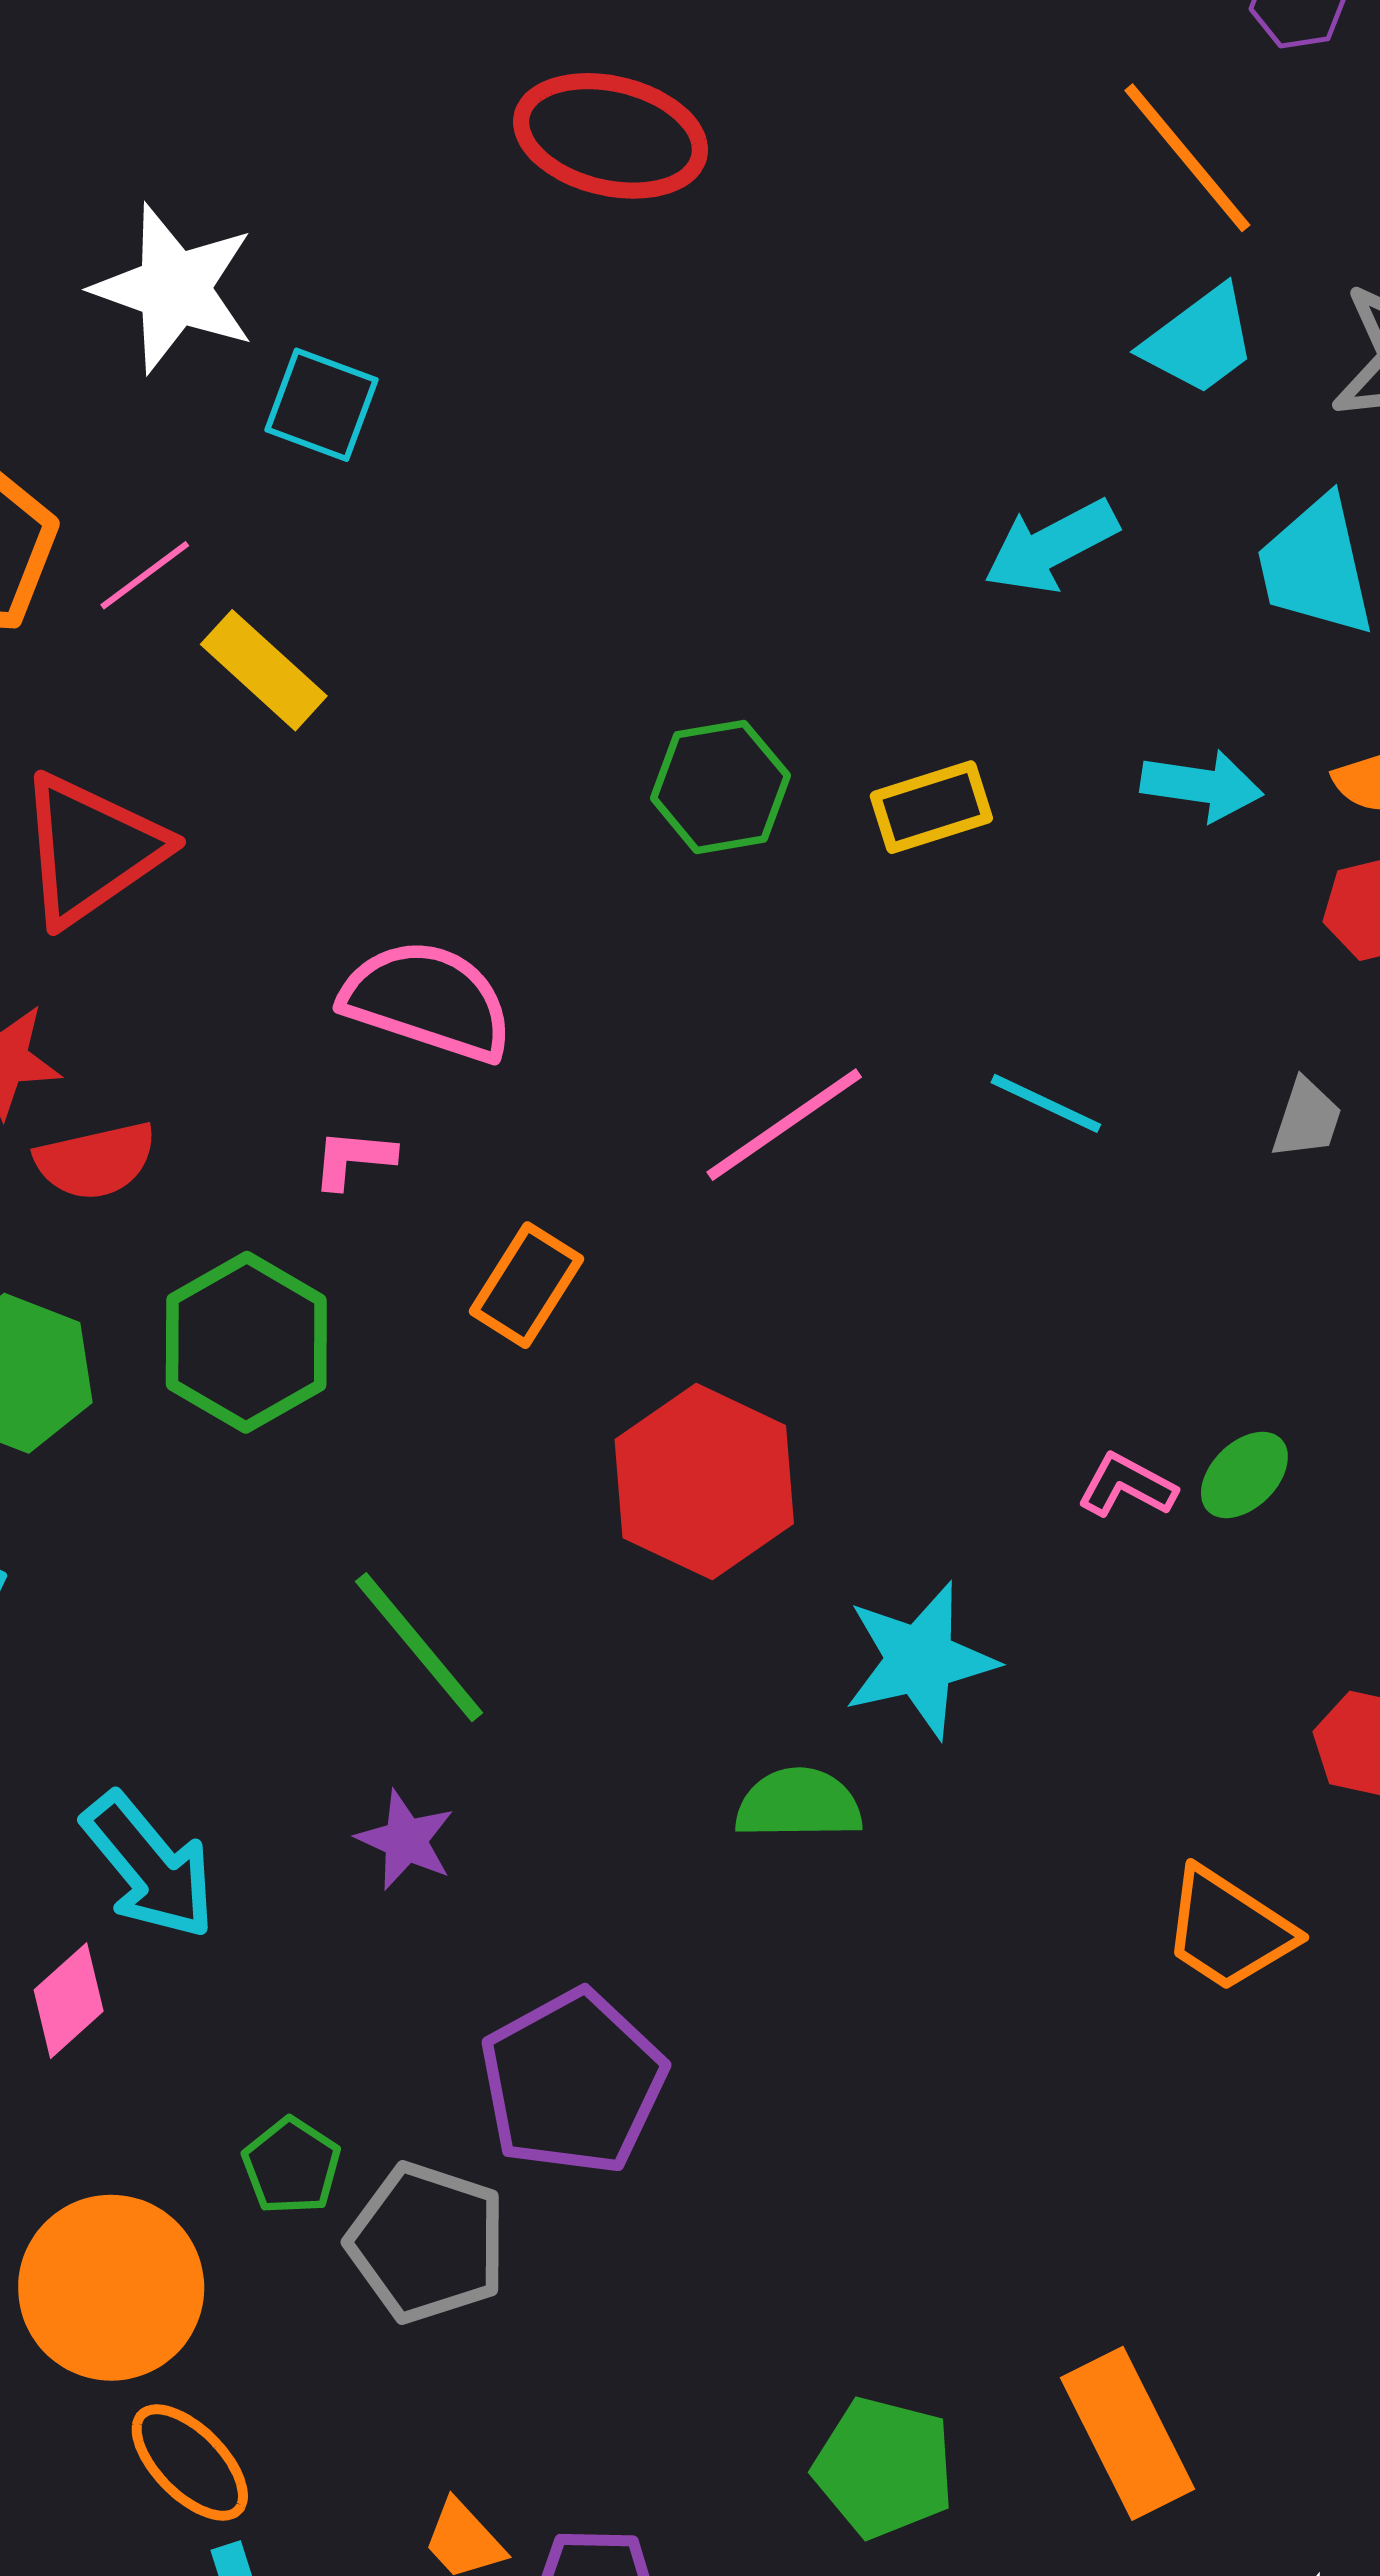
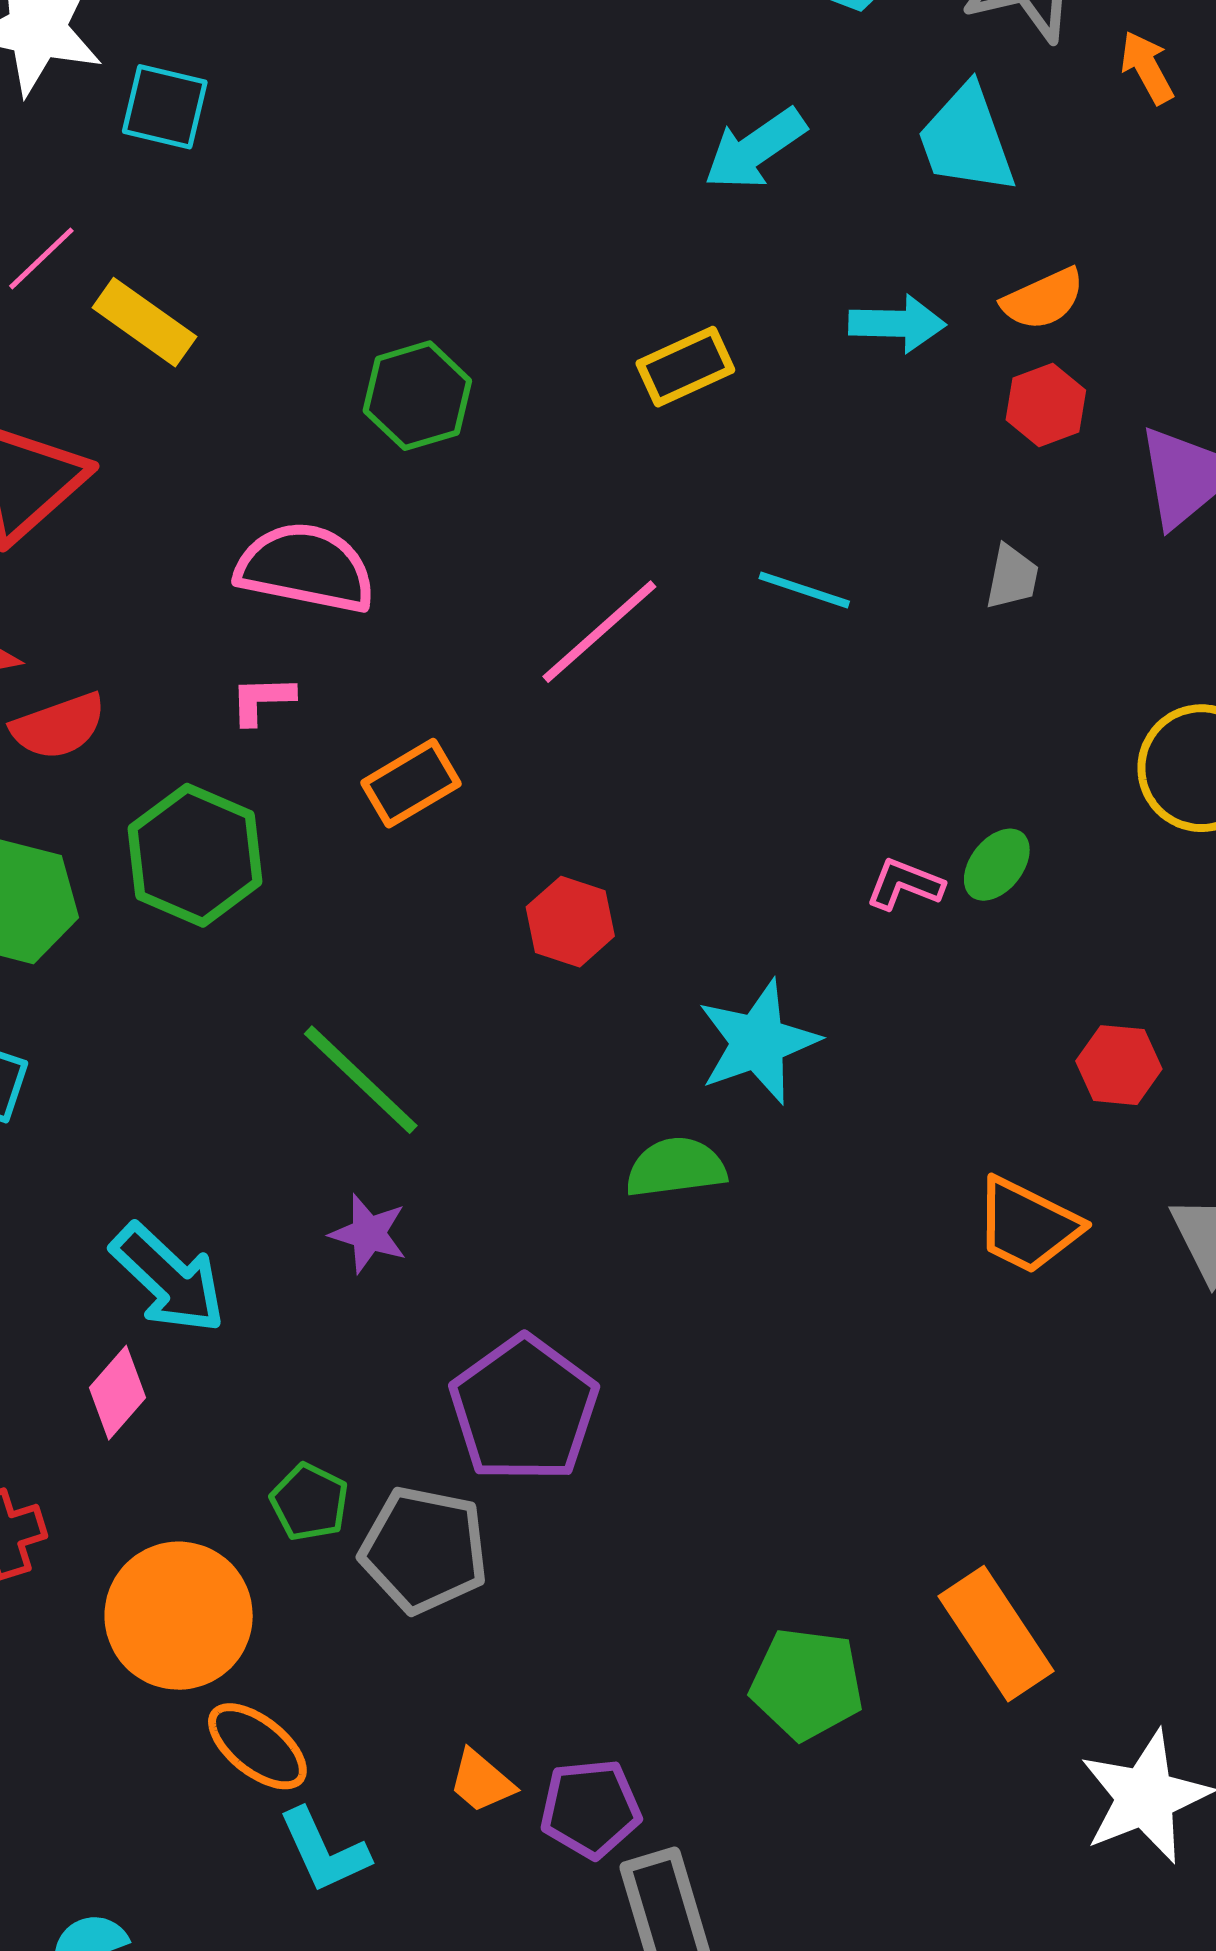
green hexagon: (720, 787) -> (417, 396), moved
orange rectangle: (526, 1285) -> (411, 783), turned 34
red hexagon: (704, 1482) -> (570, 922), size x0.6

